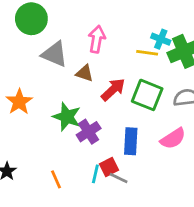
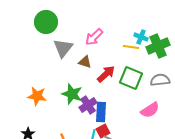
pink arrow: (97, 39) -> (94, 37), turned -144
gray triangle: (55, 54) -> (63, 48), turned 45
orange star: (19, 102) -> (37, 96), moved, turned -30
blue rectangle: (131, 141) -> (101, 112), moved

